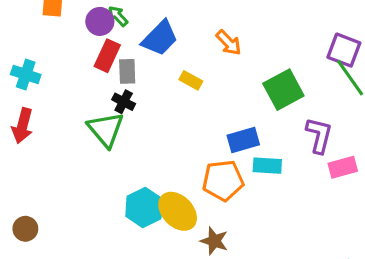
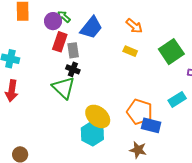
yellow rectangle: (191, 80) -> (130, 51), moved
blue rectangle: (243, 140) -> (151, 125), moved, turned 36
cyan rectangle: (267, 166) -> (177, 99), moved, turned -30
orange pentagon: (223, 180) -> (140, 112), turned 30
yellow ellipse: (178, 211) -> (98, 116), moved

